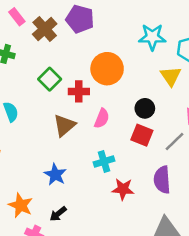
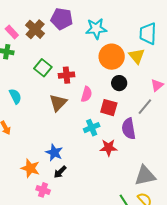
pink rectangle: (17, 17) -> (12, 32), moved
cyan star: (152, 37) -> (96, 29), moved
orange circle: (107, 69) -> (112, 57), moved
red square: (142, 135) -> (109, 108), moved
blue star: (55, 175) -> (54, 153), moved
purple semicircle: (162, 180) -> (129, 129), moved

